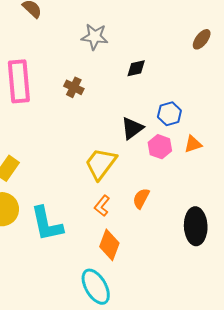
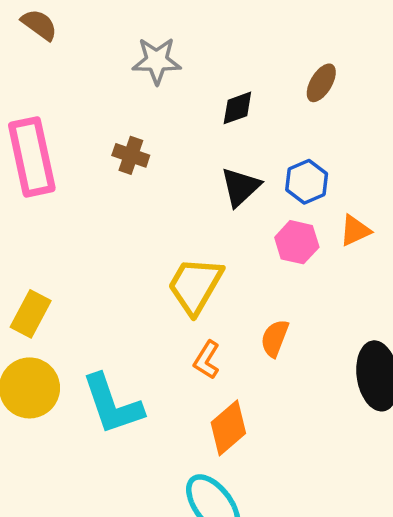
brown ellipse: (202, 39) -> (321, 83), moved
black triangle: (132, 128) -> (240, 187), moved
orange diamond: (109, 245) -> (228, 428), turned 36

